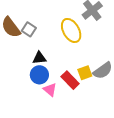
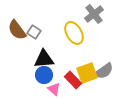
black triangle: (39, 58) -> (44, 59), size x1.5
yellow square: (85, 73) -> (87, 73), size x1.5

